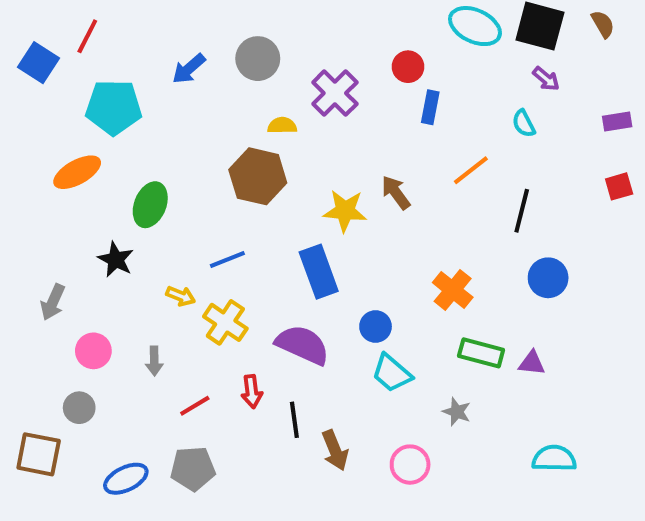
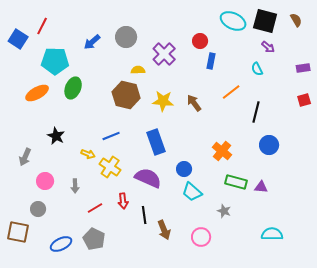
green ellipse: (150, 205) -> (73, 88), moved
yellow star: (345, 211) -> (163, 101), moved
gray pentagon: (193, 469) -> (94, 239), turned 30

